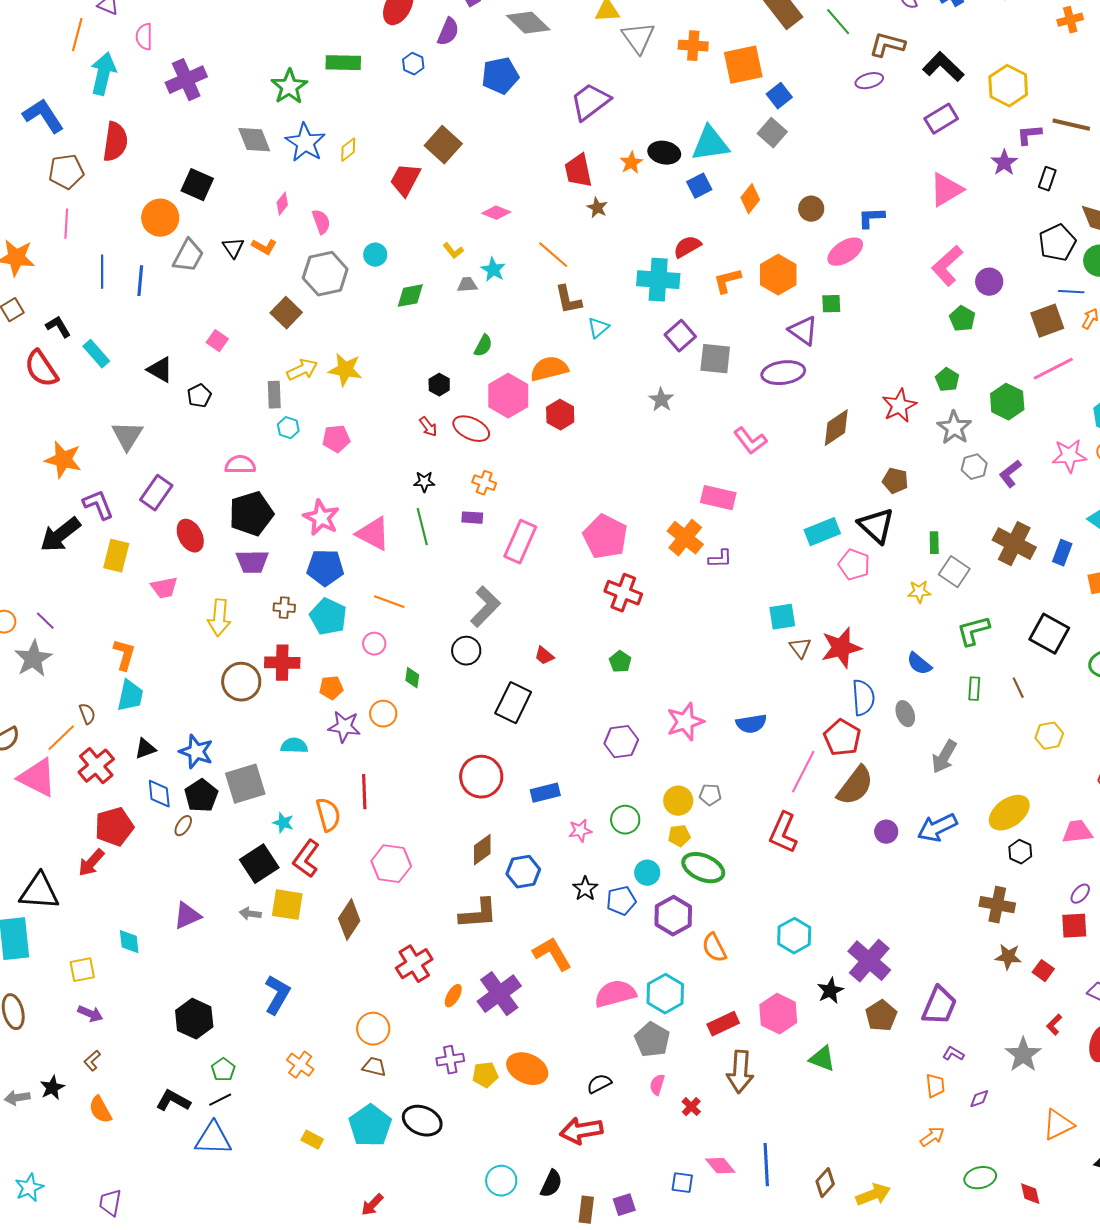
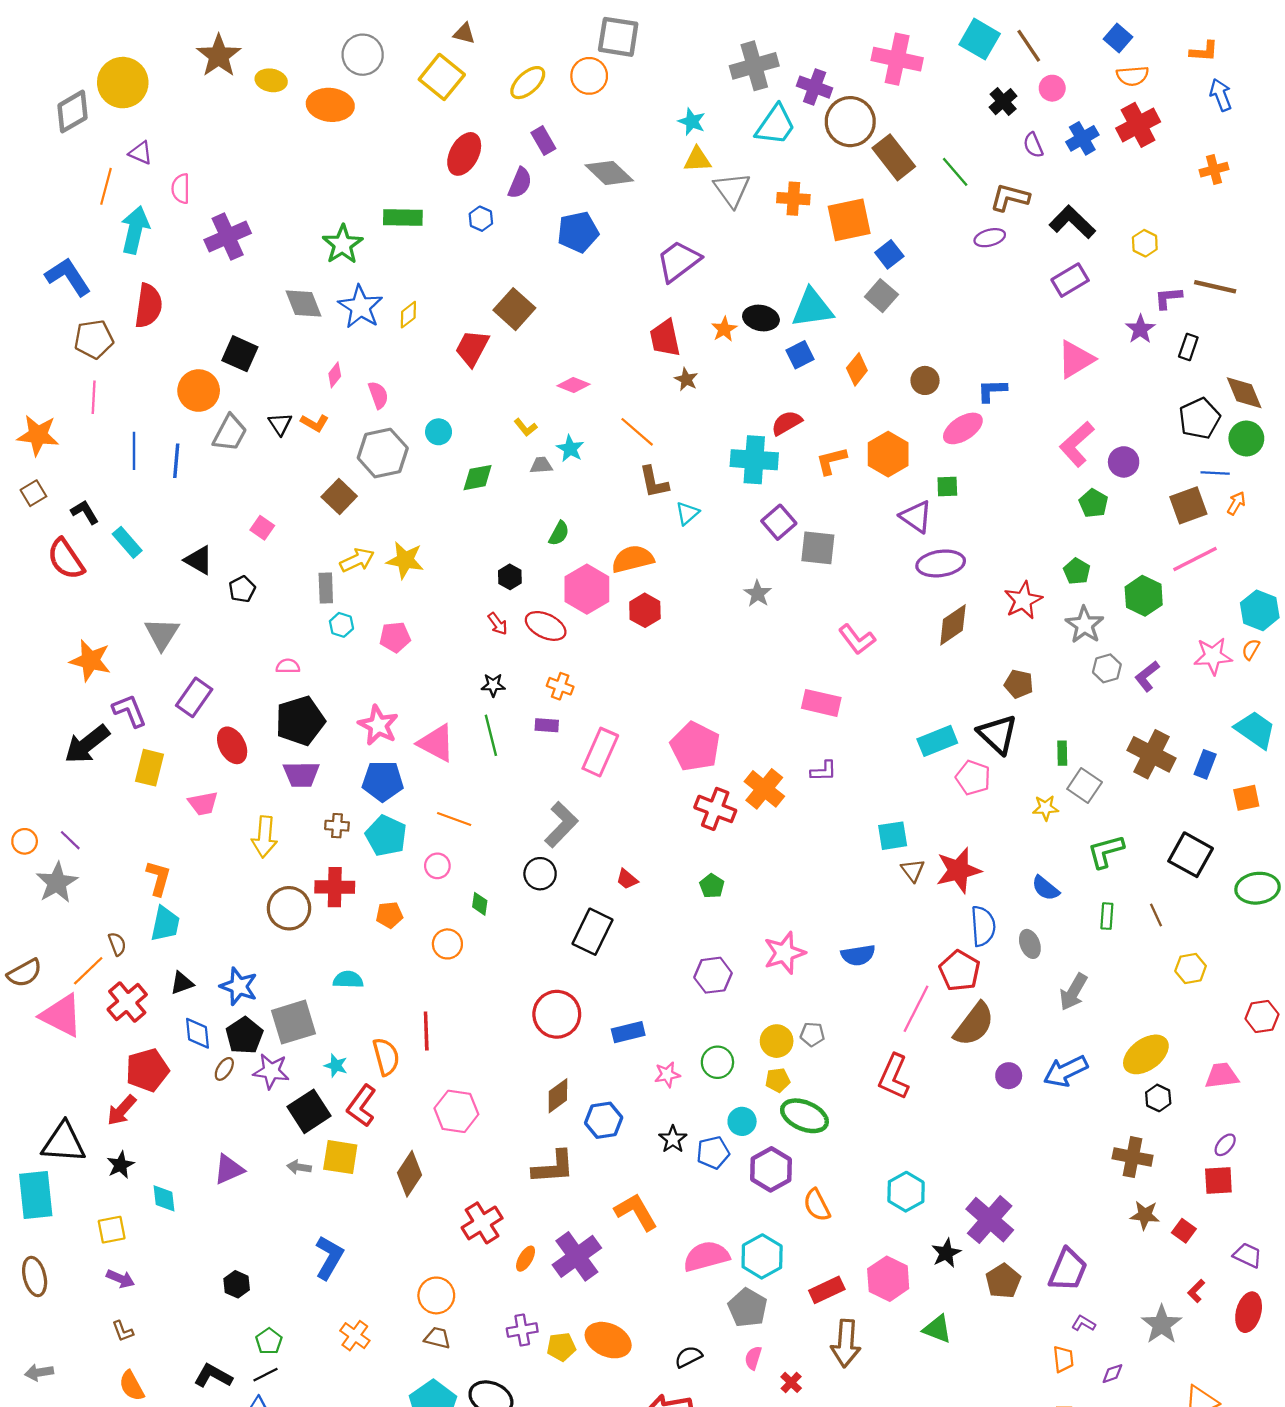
yellow hexagon: (1008, 86) -> (1145, 243), size x0.6
purple ellipse: (783, 373) -> (941, 563), moved
pink semicircle: (240, 465) -> (288, 666), size x0.7
orange cross: (685, 538) -> (764, 789), moved
purple star: (344, 727) -> (271, 1071), moved
black hexagon: (194, 1019) -> (237, 1284), size x0.6
brown L-shape: (92, 1061) -> (123, 1331), turned -70
black star: (52, 1088) -> (121, 1165), moved

